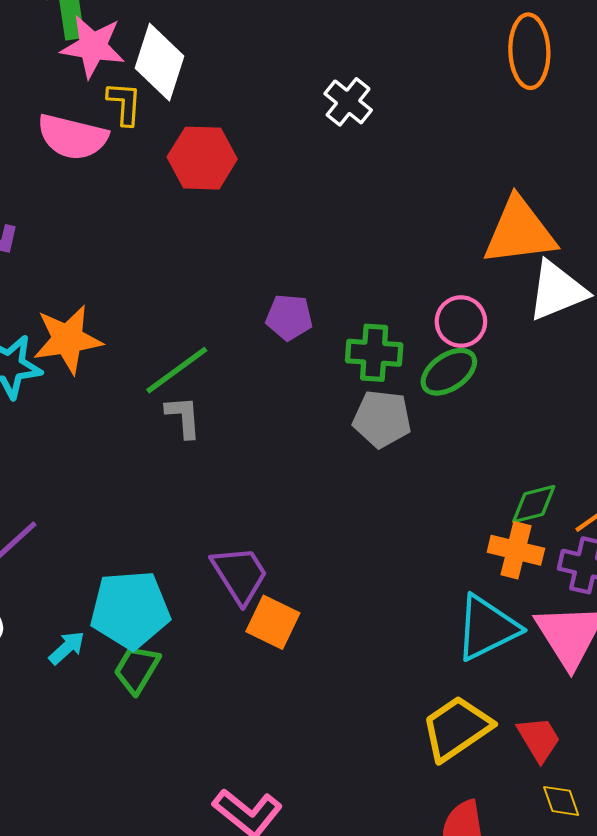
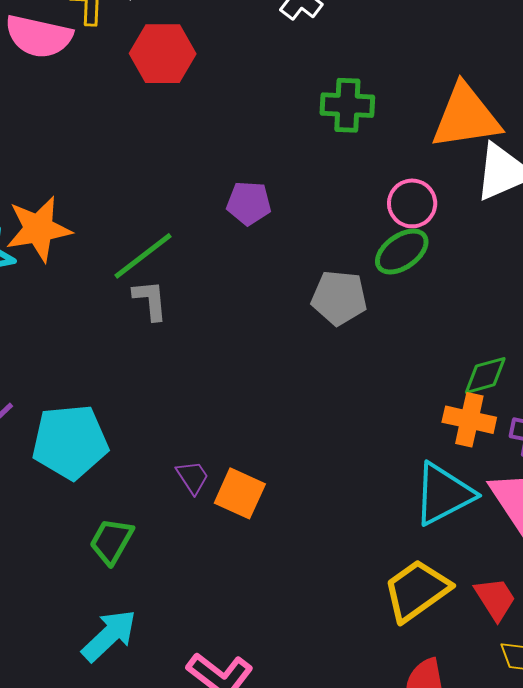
green cross: (374, 353) -> (347, 105), moved
purple trapezoid: (240, 575) -> (193, 477), moved, size x0.6
cyan pentagon: (130, 610) -> (70, 442), moved
cyan arrow: (67, 648) -> (109, 636), moved, size x1.6

